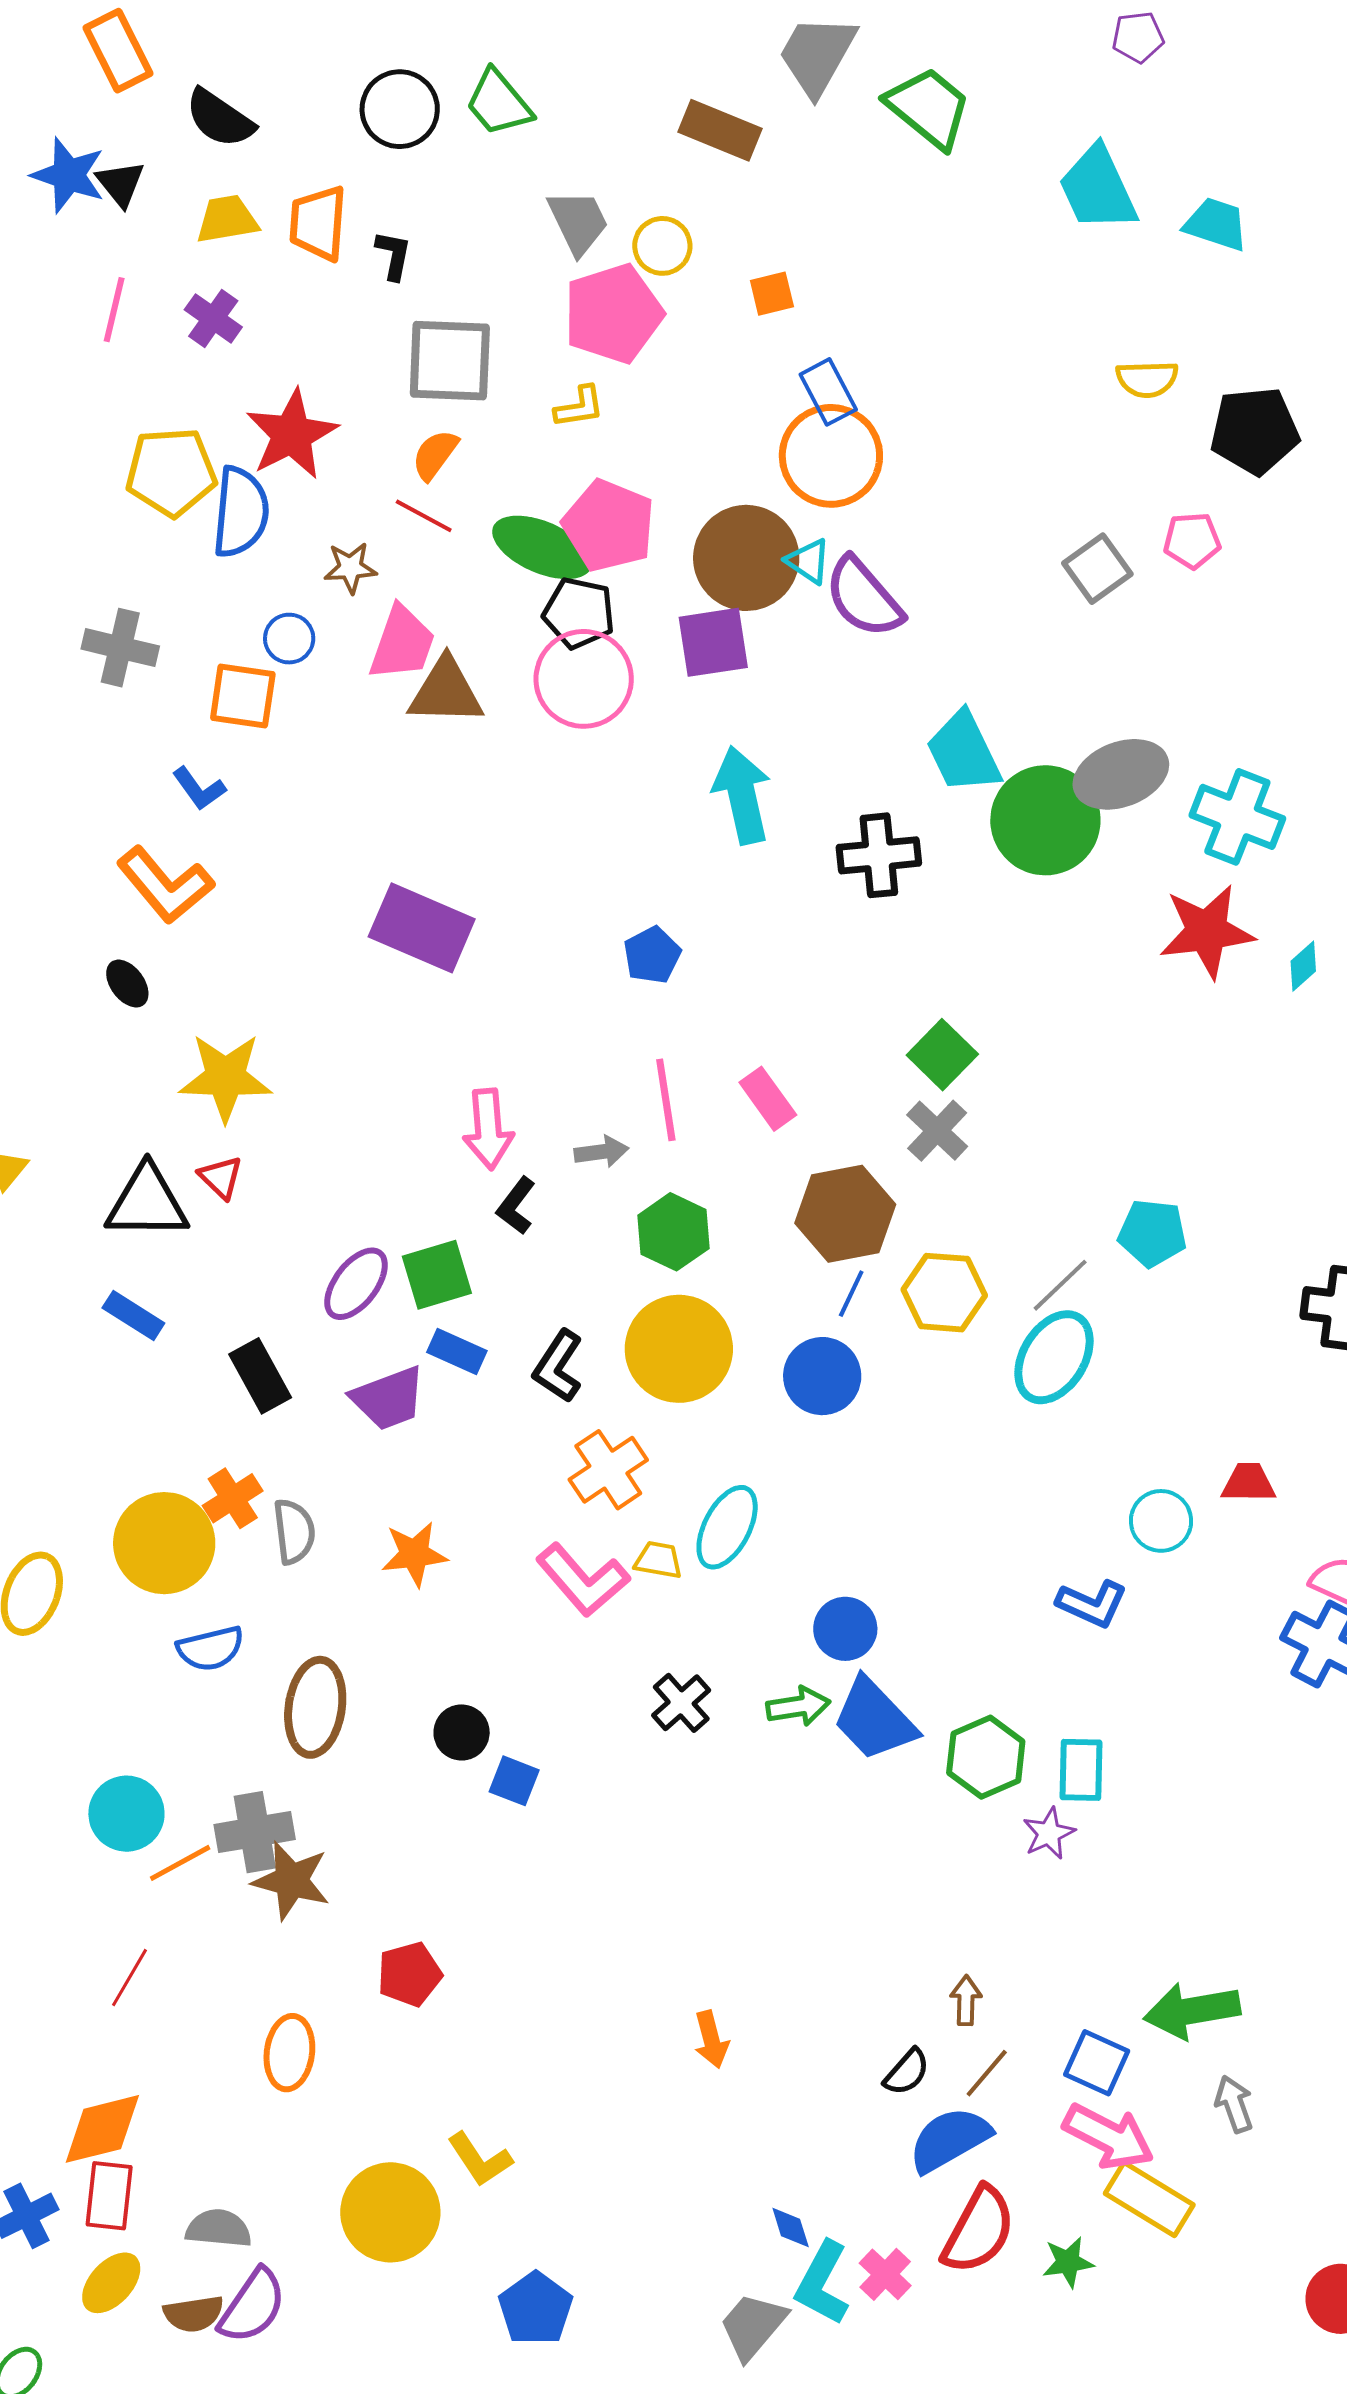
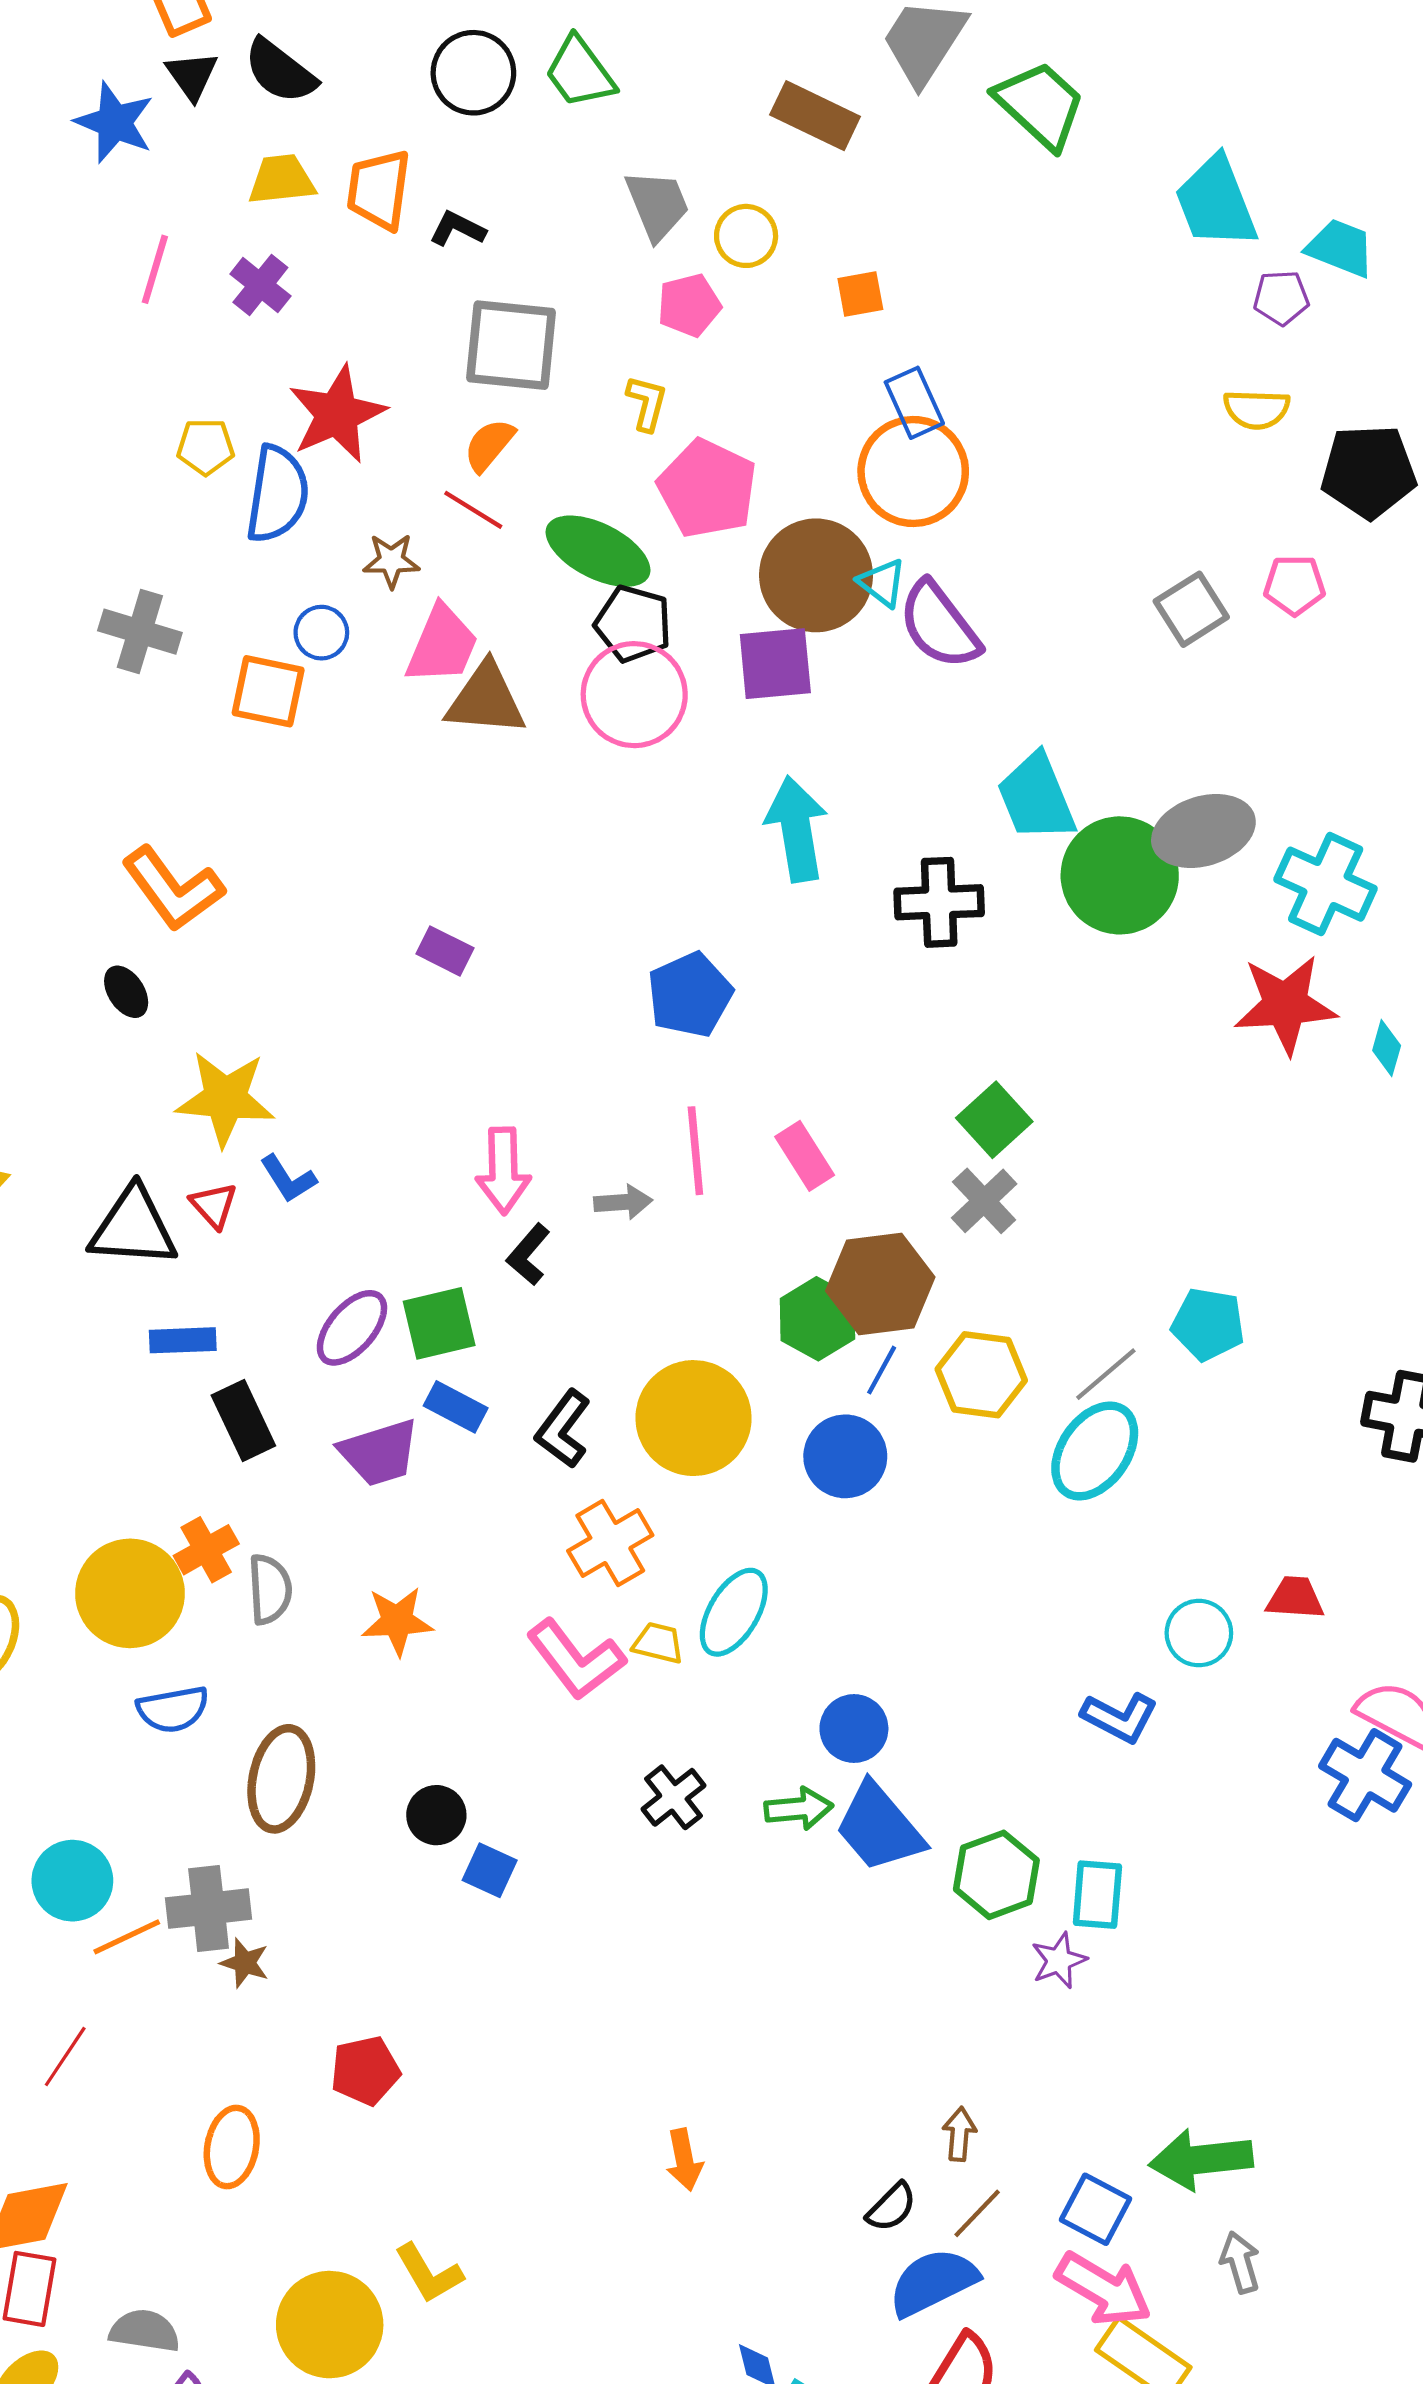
purple pentagon: (1138, 37) -> (1281, 298), moved
black triangle: (121, 184) -> (192, 76), moved
black L-shape: (393, 255) -> (457, 229), turned -78
pink pentagon: (613, 314) -> (689, 305), size x0.6
yellow L-shape: (579, 407) -> (647, 403), turned -70
yellow pentagon: (171, 472) -> (206, 447), size x0.6
pink pentagon: (609, 526) -> (707, 489), moved
blue L-shape: (199, 789) -> (288, 1179), moved
purple rectangle: (422, 928) -> (445, 951), size x0.5
blue pentagon: (652, 955) -> (690, 995), size x1.4
cyan diamond: (1303, 966) -> (1387, 1048), turned -36
green hexagon: (673, 1232) -> (817, 1319), moved
blue rectangle: (133, 1315) -> (183, 1340), moved, turned -38
brown star: (291, 1881) -> (245, 1963), size x0.6

